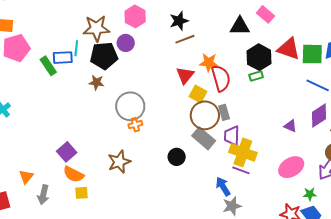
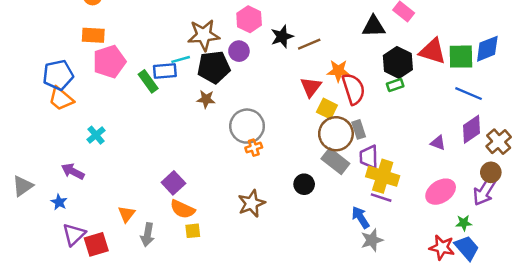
black star: (179, 21) -> (282, 36), moved
cyan line: (76, 48) -> (181, 59), turned 70
brown star: (119, 162) -> (251, 203), moved

